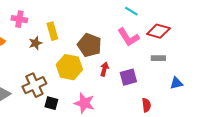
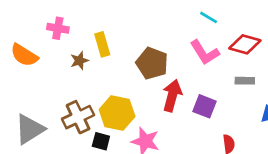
yellow hexagon: (69, 67) -> (117, 113), moved
red arrow: (104, 69) -> (172, 96), size x1.6
purple square: (128, 77) -> (204, 106), turned 36

